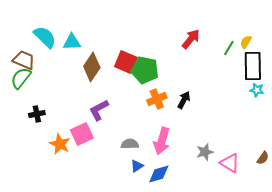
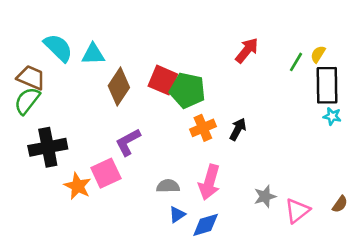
black cross: (37, 114) -> (48, 147), size x1.8
pink triangle: (230, 163) -> (297, 211), turned 50

